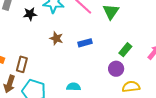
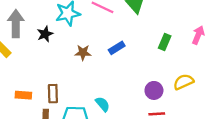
purple circle: (116, 69) -> (154, 90), moved
cyan semicircle: (74, 87) -> (103, 104), moved, turned 64

